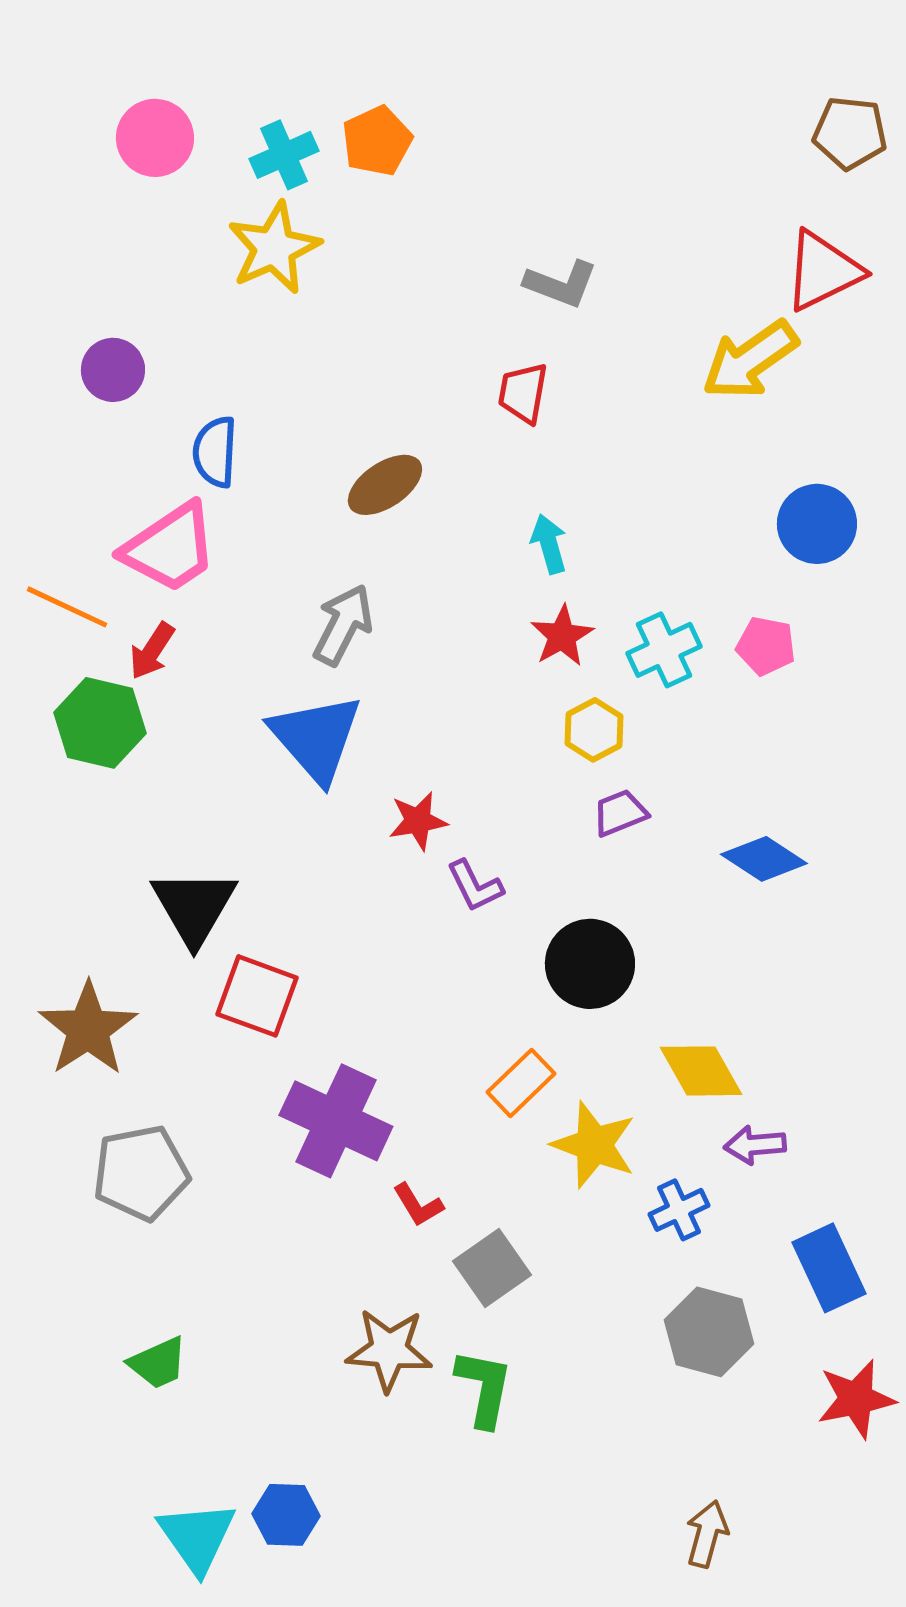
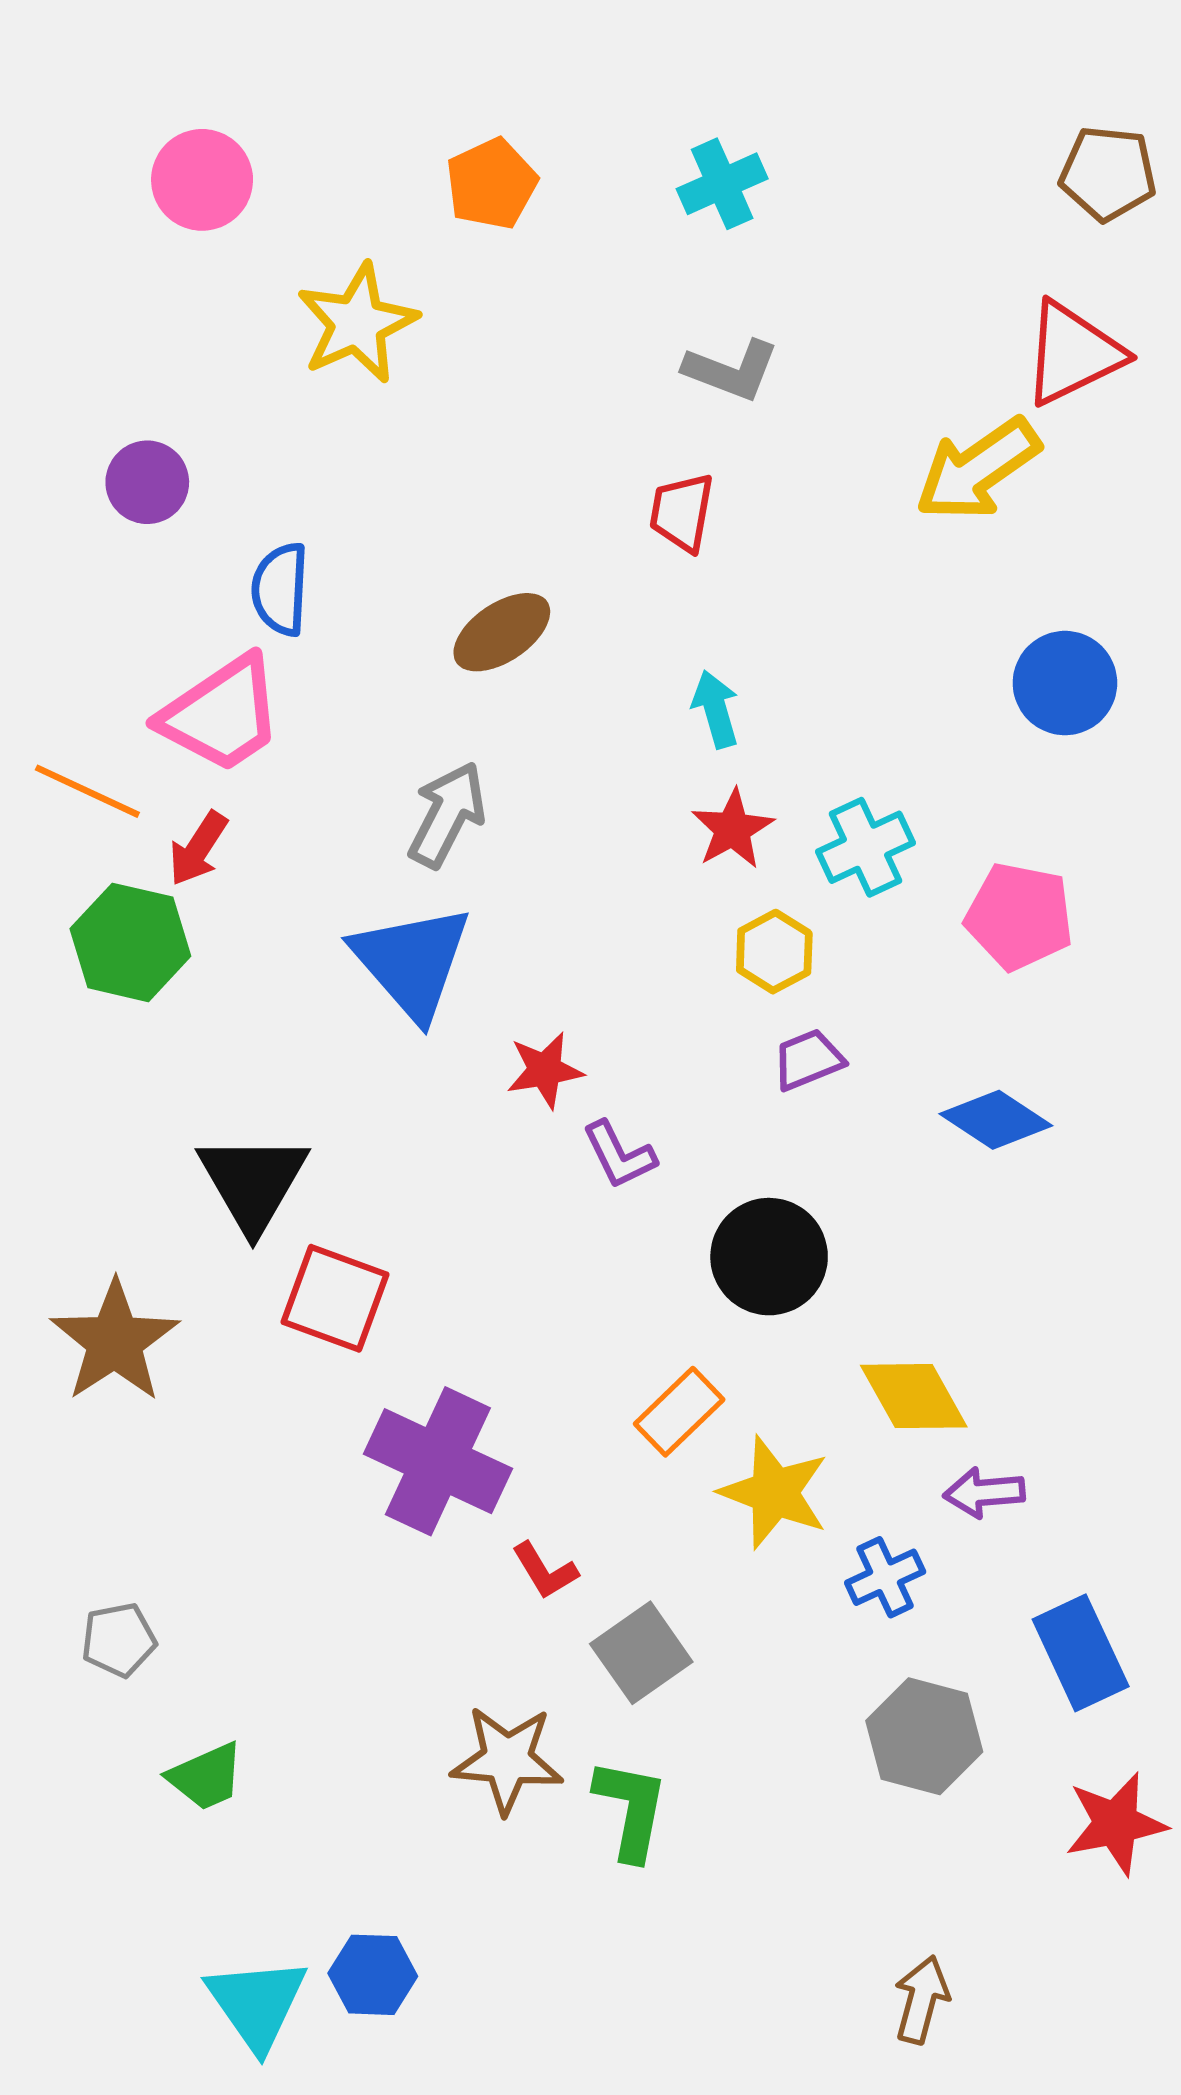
cyan cross: (284, 155) -> (722, 184), moved
pink pentagon: (766, 646) -> (1019, 916), moved, size x1.4
gray pentagon: (141, 1173) -> (119, 1640), moved, size x0.6

